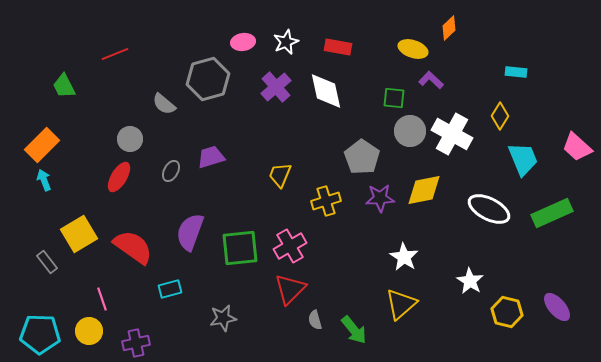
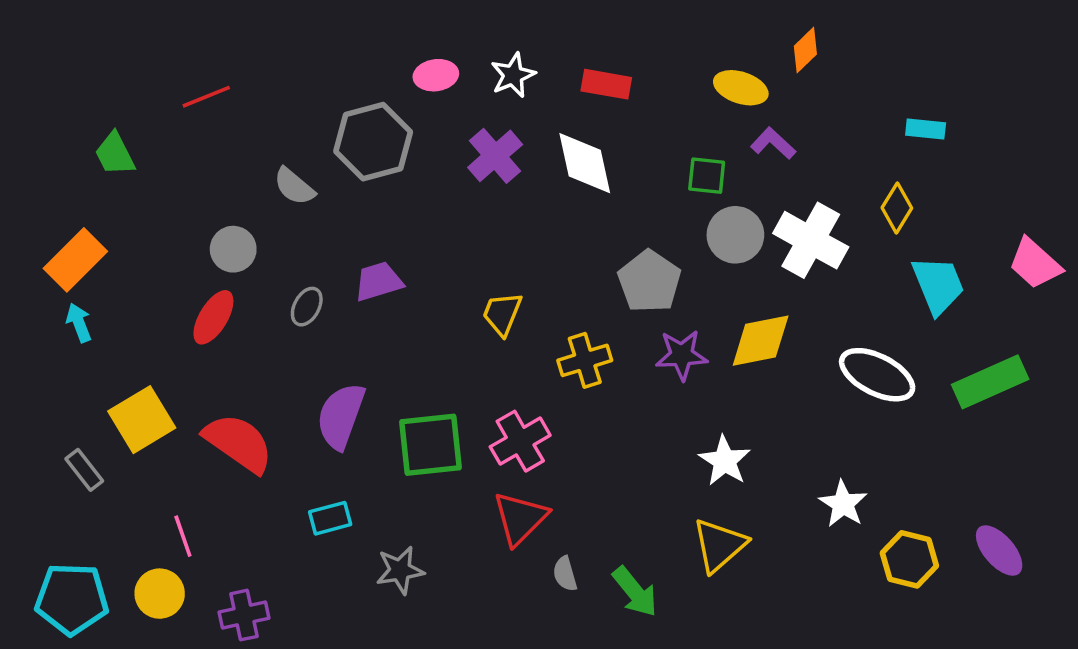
cyan rectangle: (170, 289) -> (330, 518), moved

